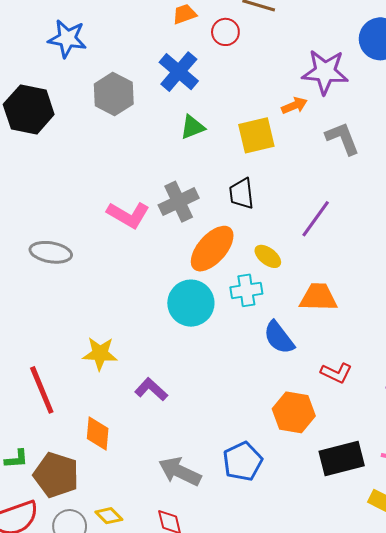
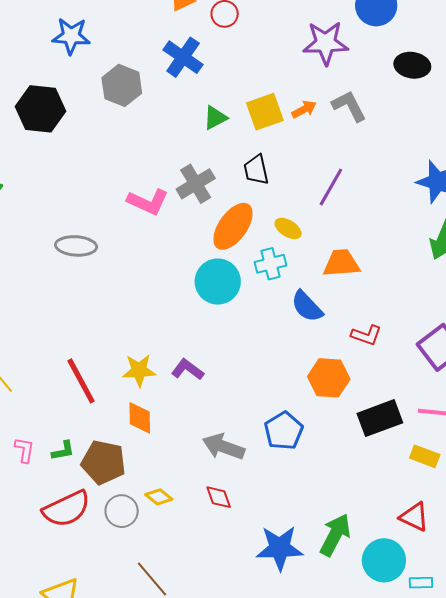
orange arrow: (294, 105) -> (304, 109), moved
green triangle: (192, 127) -> (215, 118), moved
yellow star: (100, 354) -> (139, 370), moved

